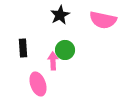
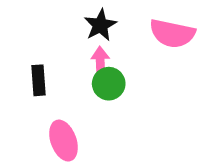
pink arrow: (53, 61) -> (100, 62), moved

